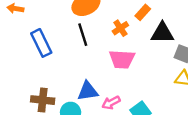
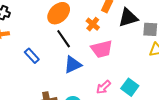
blue rectangle: (41, 43) -> (32, 56), size x0.7
blue triangle: (88, 91) -> (73, 65), moved

